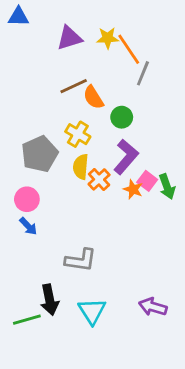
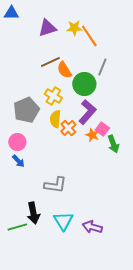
gray line: (143, 73) -> (102, 67), moved
green circle: (122, 117) -> (84, 84), size x1.5
green arrow: (167, 187) -> (113, 144), moved
purple arrow: (153, 307) -> (92, 227), moved

